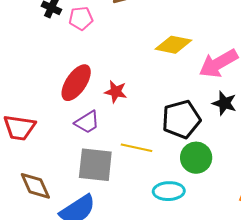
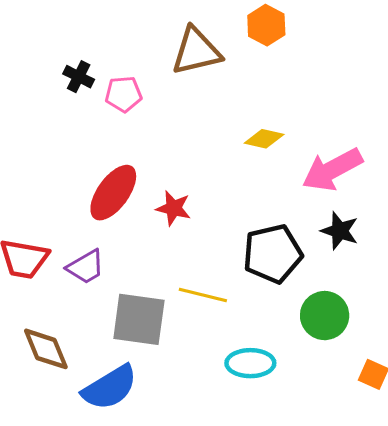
yellow diamond: (173, 45) -> (264, 139), size x0.7
purple trapezoid: (87, 122) -> (86, 267), moved
green circle: (196, 158) -> (325, 316), moved

